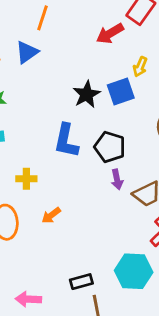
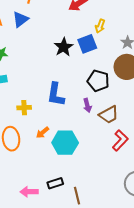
blue L-shape: (66, 141) -> (56, 94), moved
black pentagon: (110, 147) -> (98, 81), moved
cyan hexagon: (134, 271) -> (65, 143), moved
black rectangle: (81, 282) -> (55, 183), moved

